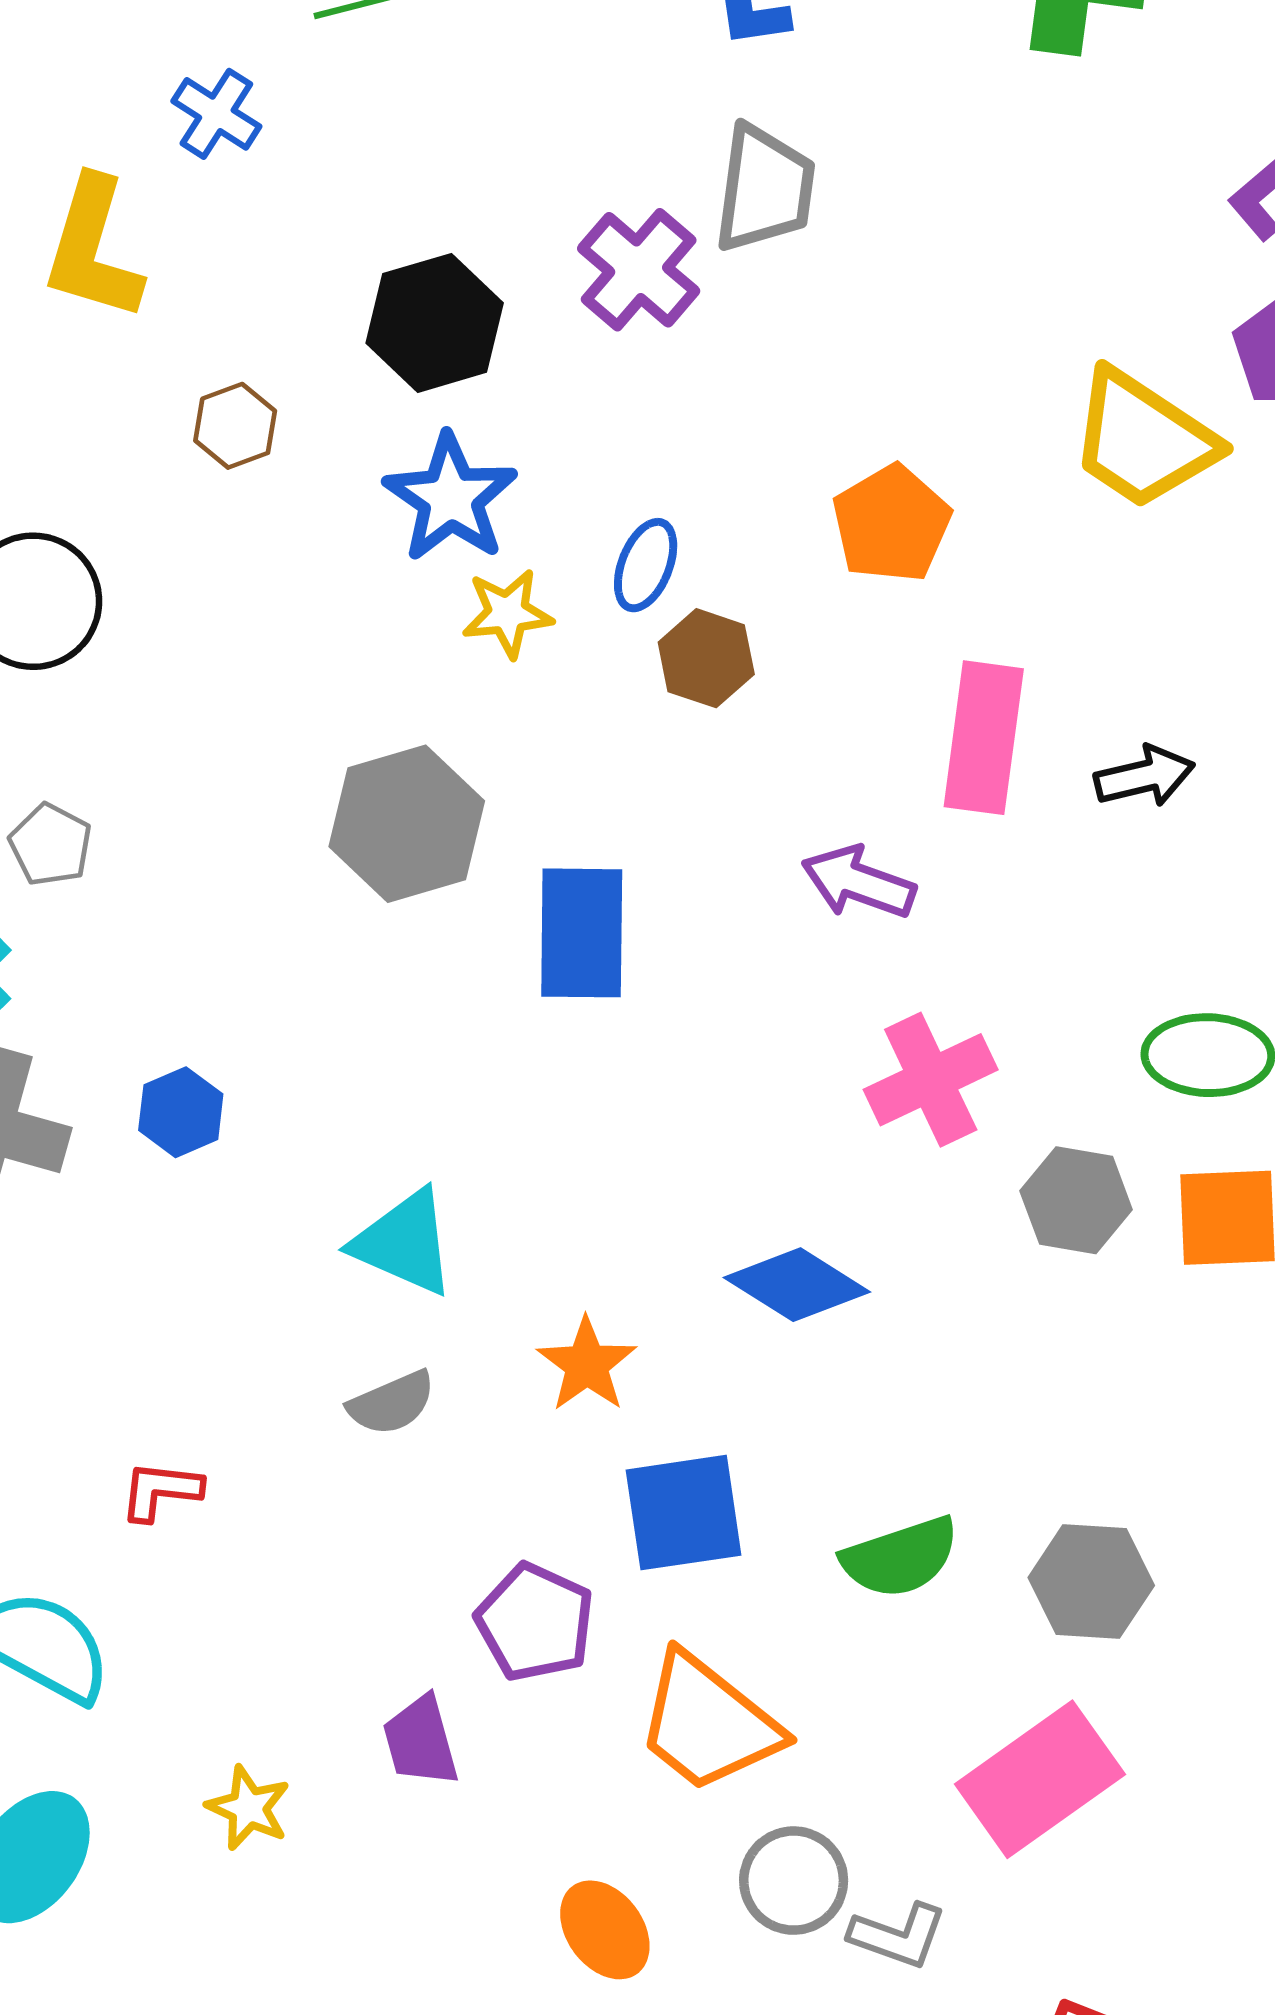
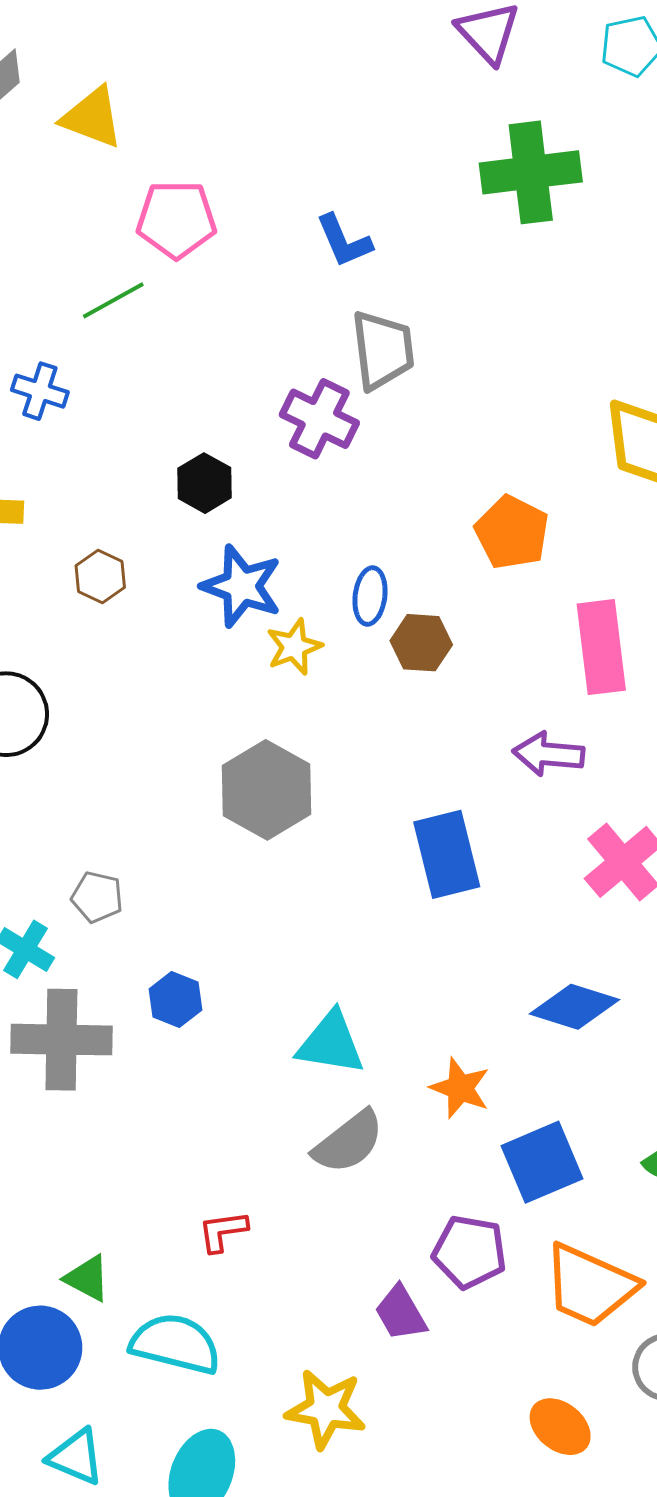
black hexagon: (435, 323) -> (205, 483), size x0.7
gray pentagon: (51, 845) -> (97, 897), moved
blue rectangle: (582, 933) -> (447, 854), moved
gray semicircle: (392, 1403) -> (348, 1142), size x1.4
purple trapezoid: (421, 1741) -> (401, 1313), moved
yellow star: (248, 1808) -> (326, 1409), size x1.5

